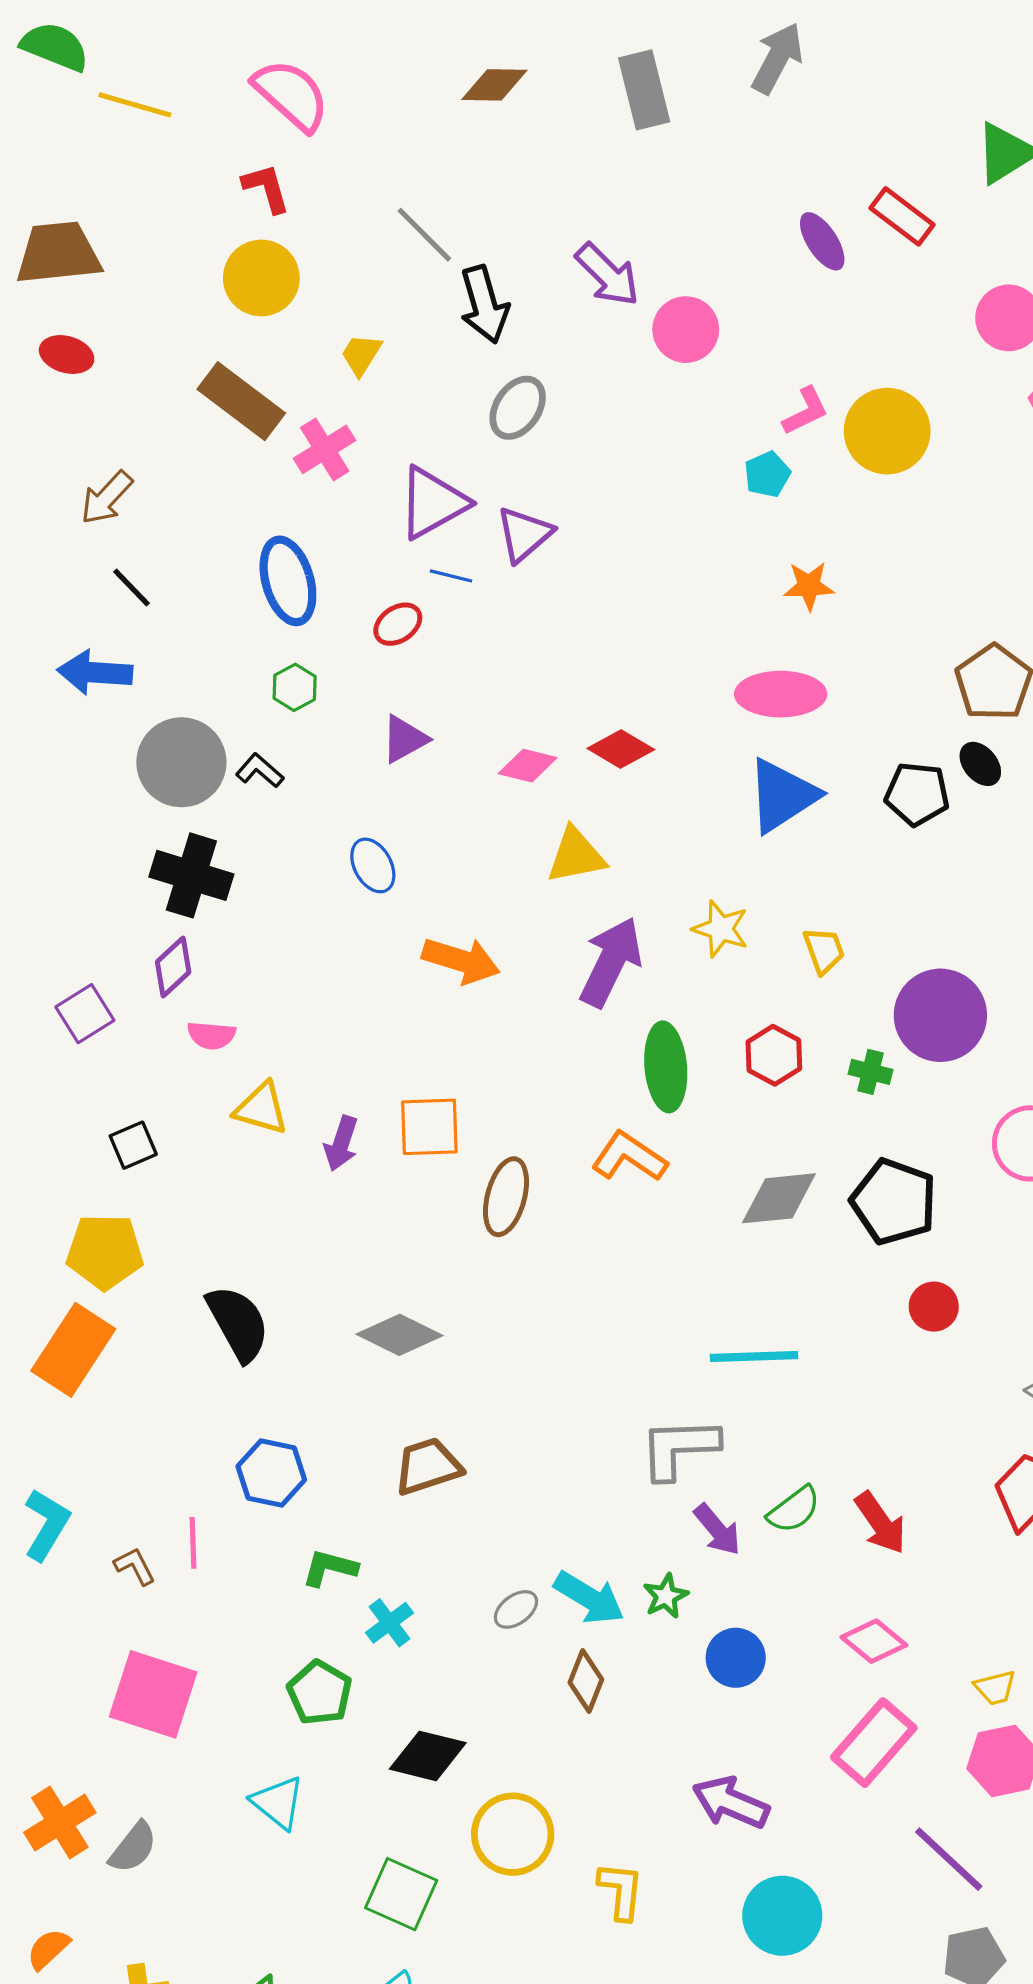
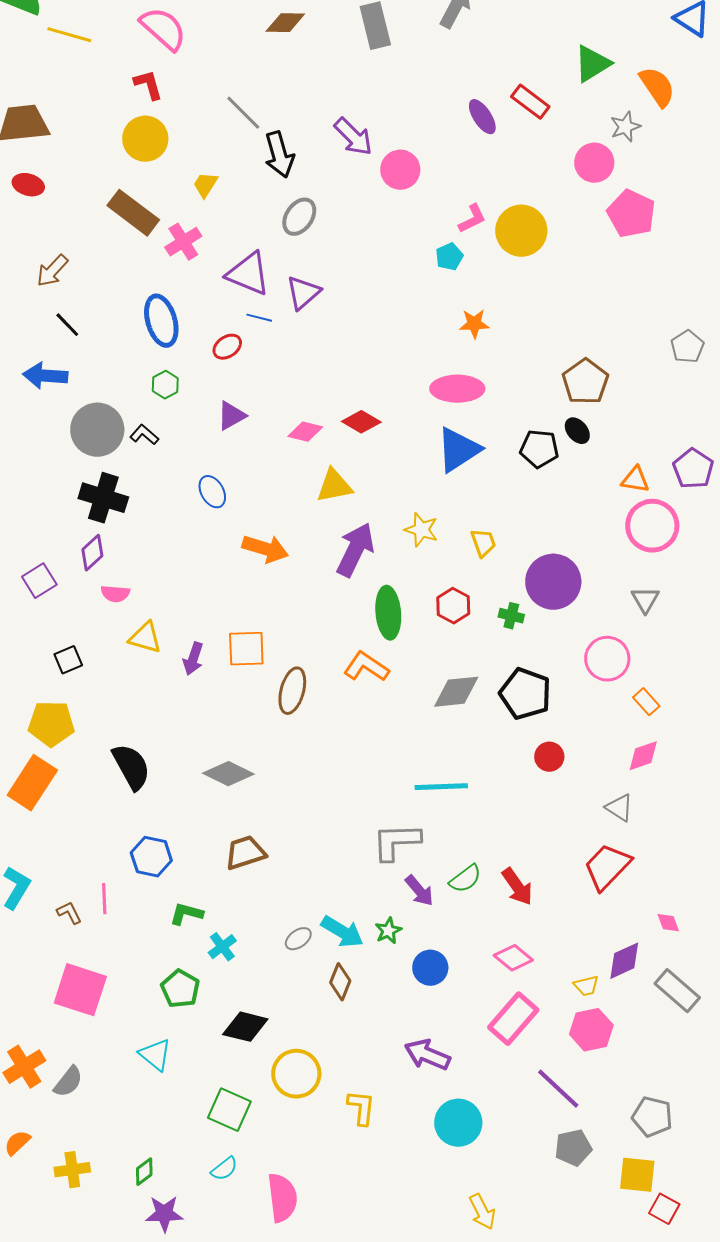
purple triangle: (433, 503) -> (248, 274), turned 51

